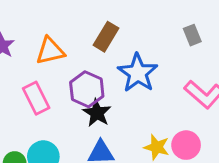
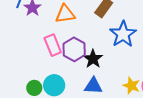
purple hexagon: (87, 89) -> (74, 49), moved

